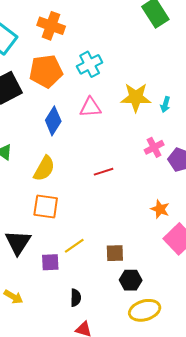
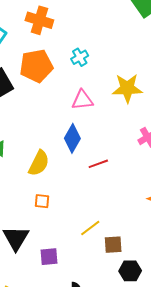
cyan cross: (90, 64) -> (80, 57), size x0.7
blue diamond: (53, 121) -> (72, 138), moved
orange square: (46, 206) -> (42, 201), size x0.6
yellow line: (74, 246) -> (90, 228), moved

